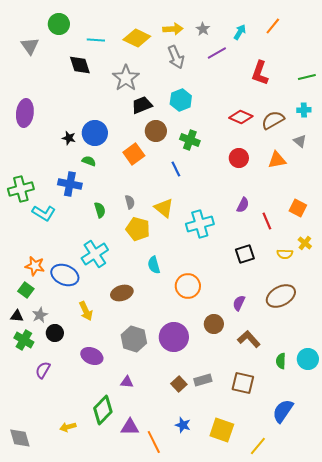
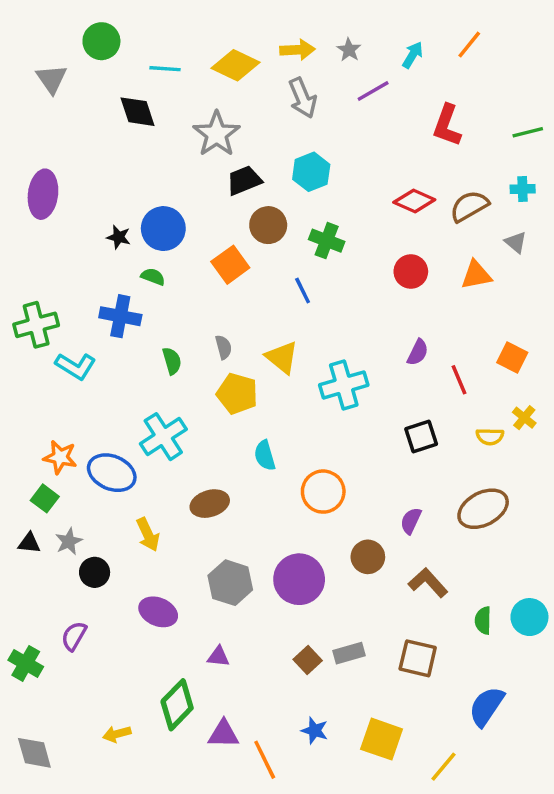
green cross: (24, 340) -> (26, 663), moved

